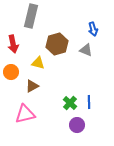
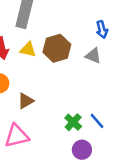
yellow triangle: (38, 63) -> (28, 49), moved
blue line: (89, 102) -> (97, 121), turned -40

